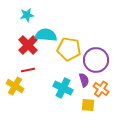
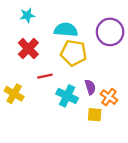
cyan semicircle: (46, 35) -> (66, 30), moved
purple circle: (96, 60) -> (110, 32), moved
red line: (28, 70) -> (45, 76), moved

